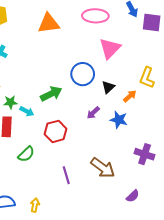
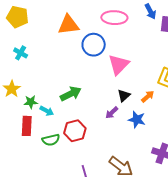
pink triangle: (110, 48) -> (119, 65), moved
blue circle: (83, 74) -> (94, 45), moved
black triangle: (108, 87) -> (124, 96), moved
green semicircle: (26, 154) -> (51, 140), moved, turned 30

